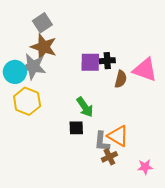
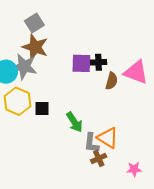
green arrow: (85, 107) -> (74, 122), moved
black square: (76, 128) -> (42, 108), moved

